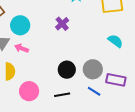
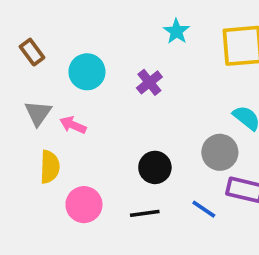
cyan circle: (20, 25) -> (87, 72), moved
gray circle: (93, 69) -> (220, 152), moved

